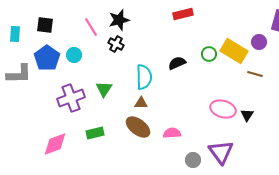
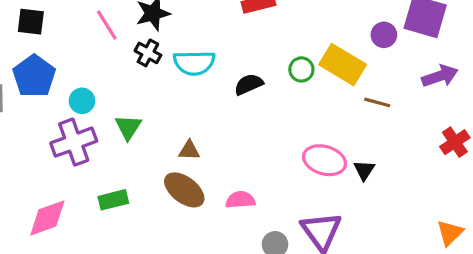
purple circle: (259, 42) -> (384, 35), moved
cyan circle: (74, 55) -> (82, 101), moved
cyan semicircle: (144, 77) -> (194, 63), moved, turned 90

